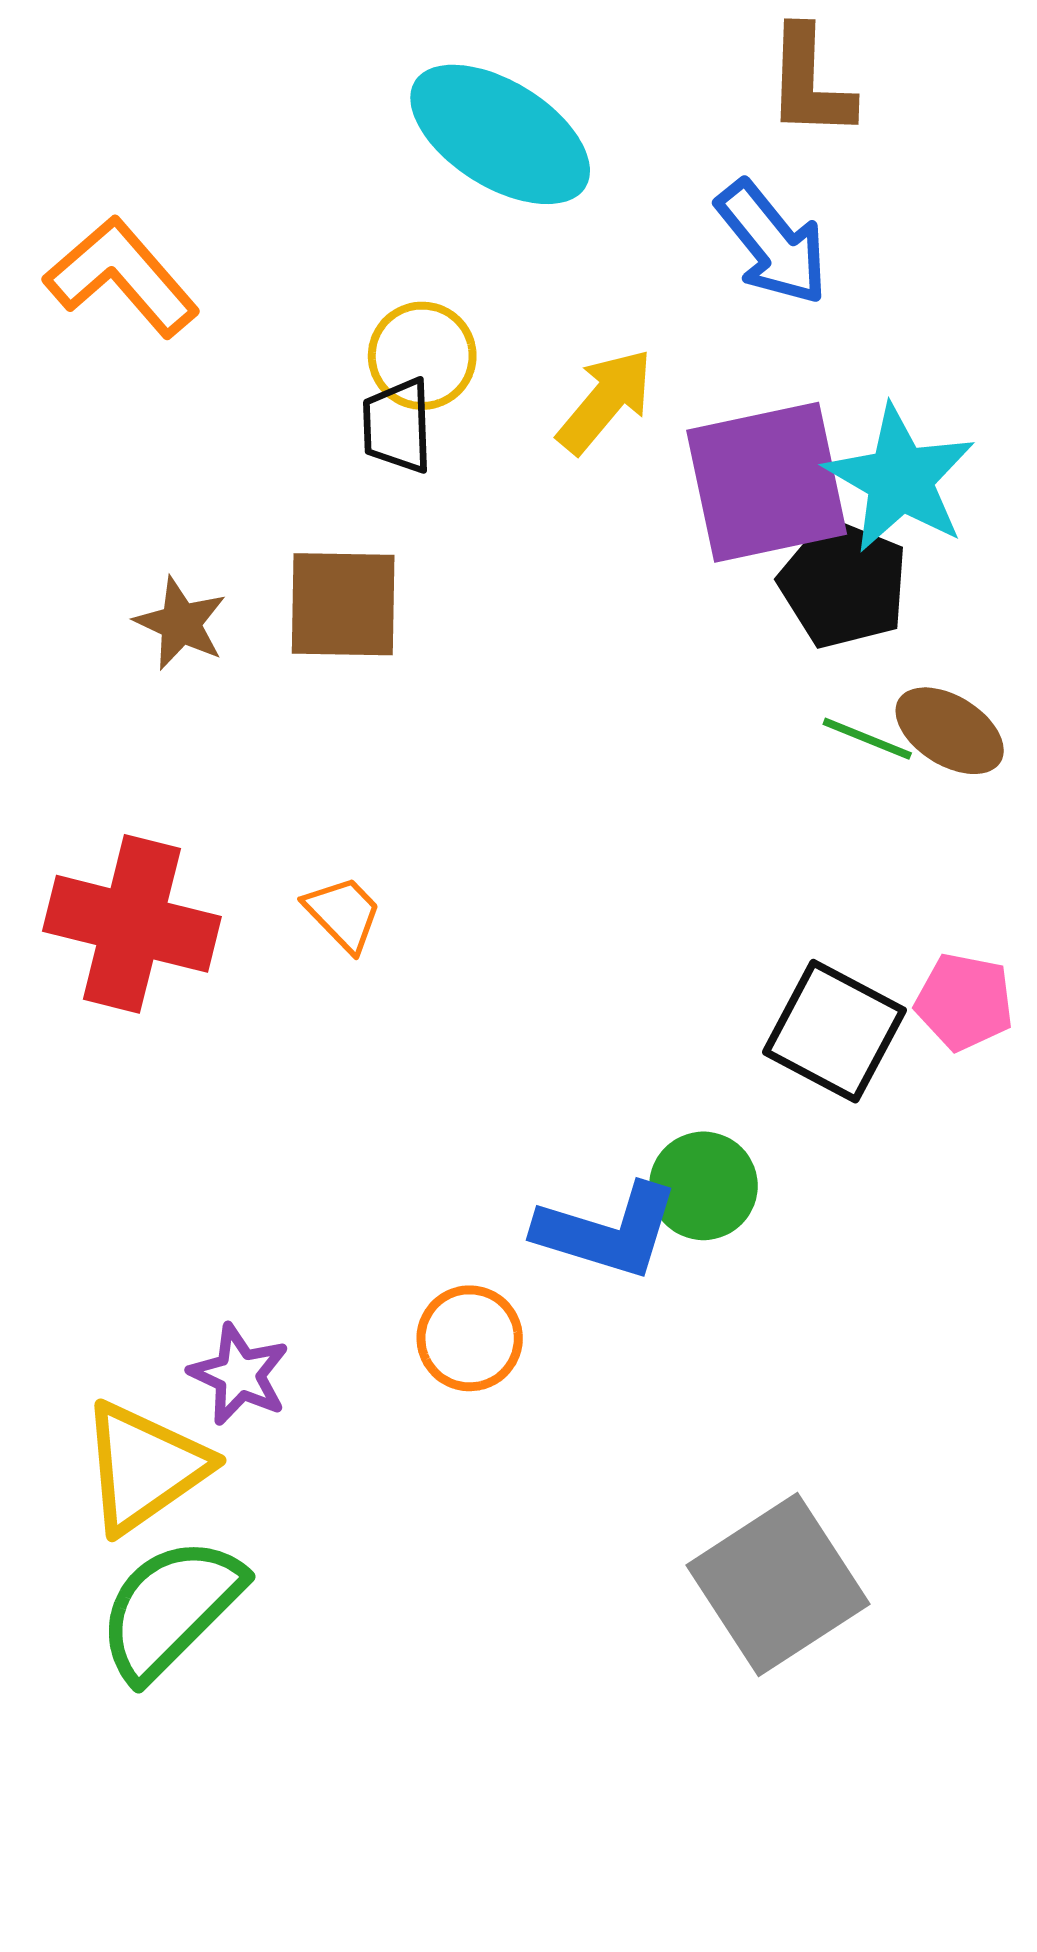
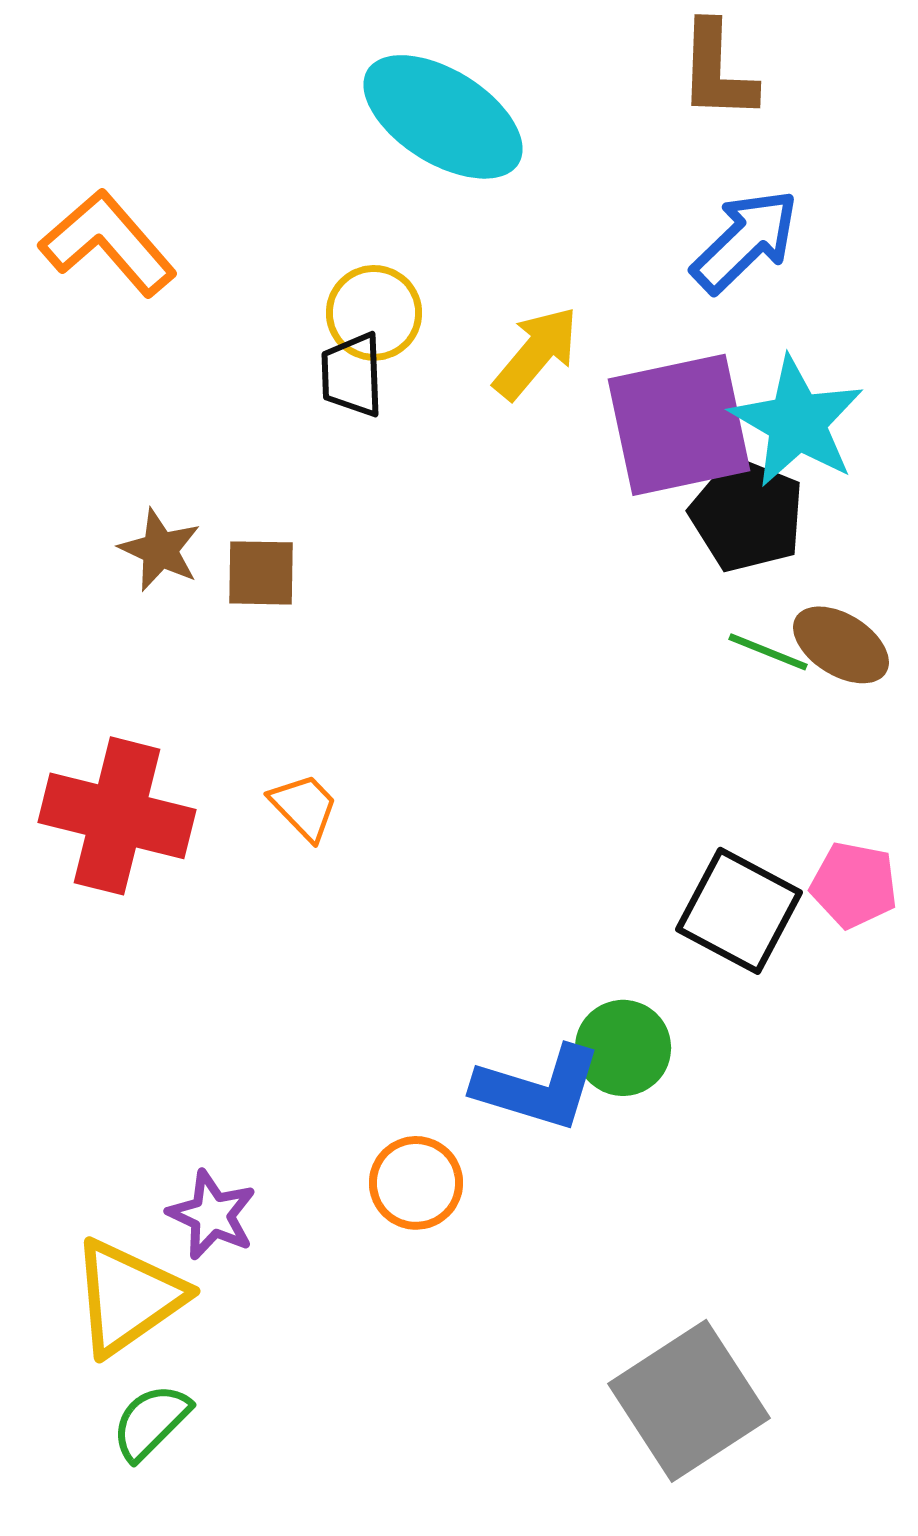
blue arrow: (772, 243) -> (745, 241), moved, turned -95
brown square: (343, 604) -> (261, 573), moved, size x0.7
green semicircle: (170, 1608) -> (151, 1422), size x0.6

